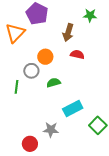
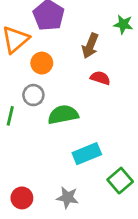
orange circle: (45, 57) -> (42, 63), moved
green semicircle: (53, 83) -> (63, 115), size x1.5
gray star: (51, 130) -> (67, 198), moved

